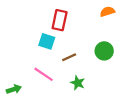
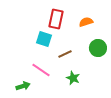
orange semicircle: (107, 12) -> (86, 22), moved
green arrow: (14, 89) -> (23, 86), moved

